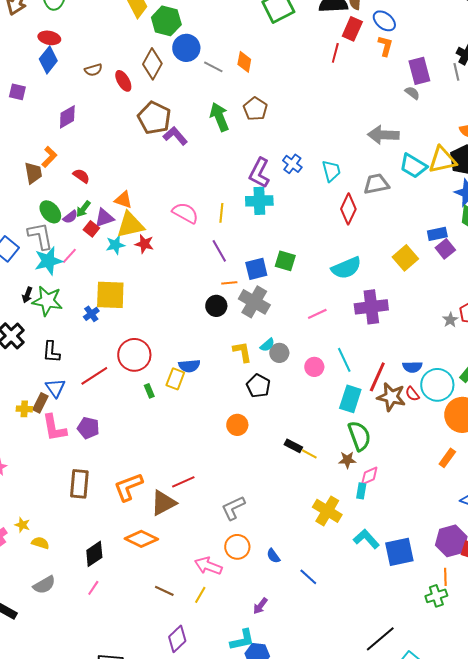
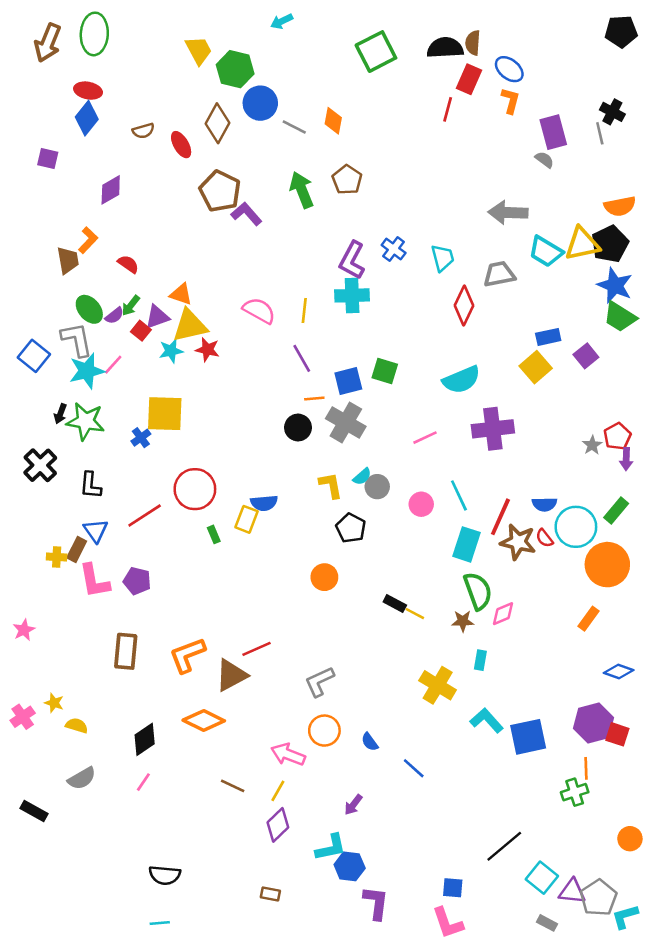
blue rectangle: (437, 234) -> (548, 337), moved
pink diamond: (369, 476) -> (503, 614), moved
purple diamond: (177, 639) -> (278, 825), moved

